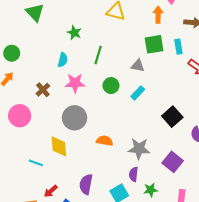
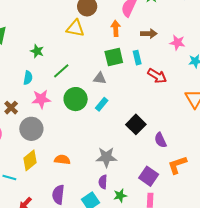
green line: (98, 55) -> (61, 71), turned 36
green circle: (111, 86) -> (76, 99), size x1.5
gray circle: (75, 118) -> (31, 129), moved
orange semicircle: (105, 141) -> (62, 160), moved
yellow diamond: (59, 146) -> (30, 160), turned 60
purple square: (173, 162) -> (149, 176), moved

